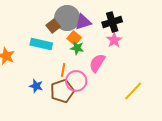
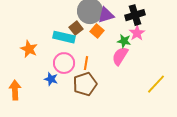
brown square: (53, 26) -> (76, 28), moved
green star: (77, 48) -> (124, 41), moved
pink circle: (76, 81) -> (64, 63), moved
blue star: (36, 86) -> (51, 79), moved

